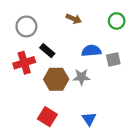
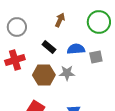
brown arrow: (74, 19) -> (60, 20), turned -88
green circle: (117, 21) -> (99, 22), size x1.5
black rectangle: (47, 51) -> (49, 47), moved

